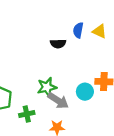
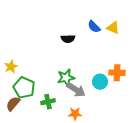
blue semicircle: (78, 30) -> (94, 27), turned -56
black semicircle: (58, 44) -> (68, 39), moved

